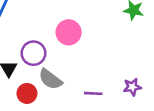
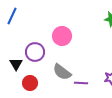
gray semicircle: (50, 79) -> (62, 72), moved

